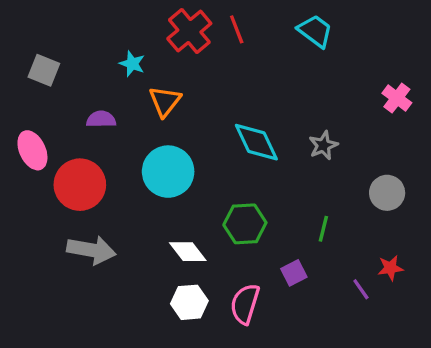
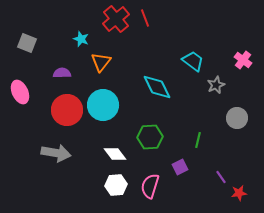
cyan trapezoid: (315, 31) -> (193, 61), moved
gray star: (323, 145) -> (216, 85), moved
red circle: (80, 185) -> (67, 110), moved
red star: (390, 268) -> (239, 193), moved

